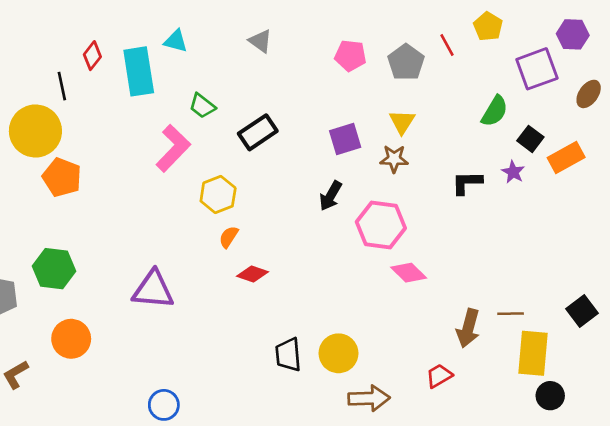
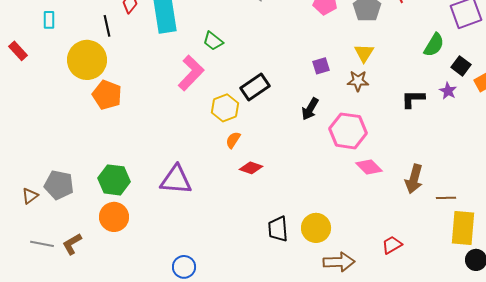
black rectangle: (258, 132) -> (255, 87), moved
purple square: (345, 139) -> (321, 66), size x0.7
green hexagon: (54, 269) -> (114, 180), moved
brown arrow: (468, 328) -> (414, 179), moved

